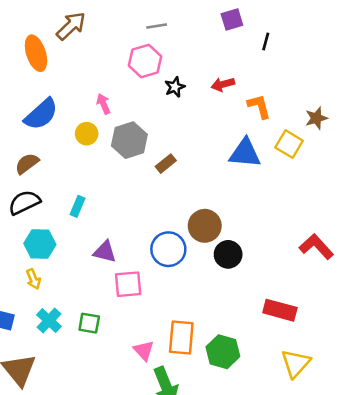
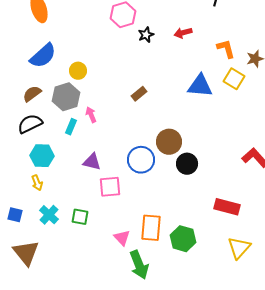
pink arrow: (103, 104) -> (91, 115), moved
orange L-shape: (259, 106) -> (226, 49), moved
gray hexagon: (129, 140) -> (66, 97), moved

